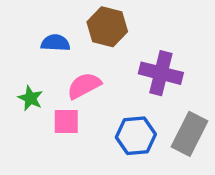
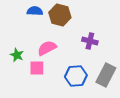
blue semicircle: (55, 43) -> (35, 11), moved
purple cross: (161, 73) -> (90, 41), size x0.7

